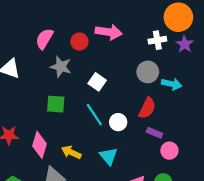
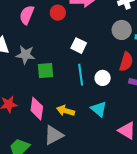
gray star: (61, 67) -> (25, 55), moved
cyan line: (94, 115) -> (81, 75), turned 35

